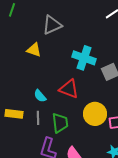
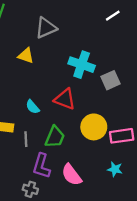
gray line: (38, 118) -> (26, 139), moved
green trapezoid: (60, 123) -> (55, 137), turned 30

